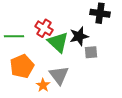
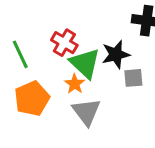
green line: (14, 36) -> (20, 54), turned 66
orange star: (43, 85) -> (75, 84), moved

